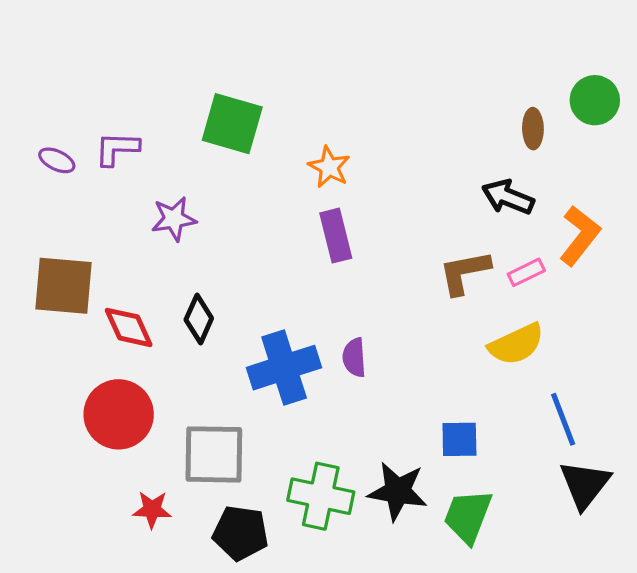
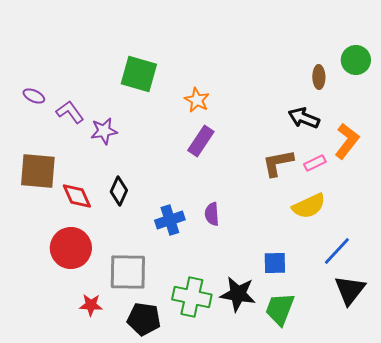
purple L-shape: (117, 149) -> (70, 112), moved, turned 52
purple rectangle: (336, 236) -> (201, 141), turned 48
blue cross: (284, 368) -> (170, 220), size x0.7
blue line: (563, 419) -> (337, 251), turned 64

